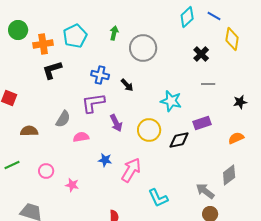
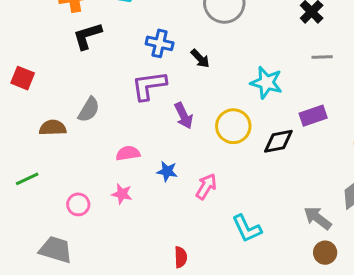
gray semicircle: (63, 119) -> (89, 110), moved
pink semicircle: (81, 137) -> (128, 153), moved
pink arrow: (131, 170) -> (206, 186), size x0.7
pink circle: (46, 171) -> (78, 204), moved
pink star: (72, 185) -> (122, 194), moved

